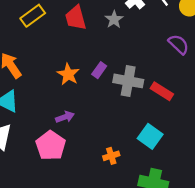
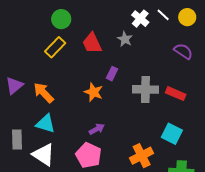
purple rectangle: (99, 70) -> (112, 74), moved
orange cross: (111, 156) -> (142, 156), size x1.6

